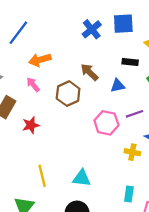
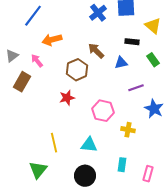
pink arrow: (33, 85) -> (37, 61), moved
pink hexagon: (106, 123) -> (103, 111), moved
red star: (31, 125) -> (67, 98), moved
yellow cross: (132, 152) -> (128, 130), moved
cyan rectangle: (129, 194) -> (122, 165), moved

